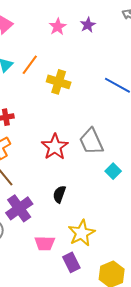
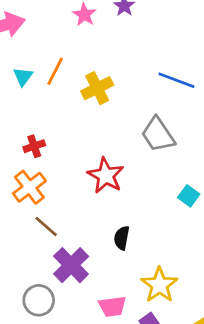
yellow cross: (59, 82) -> (97, 88), turned -35
gray trapezoid: (91, 141) -> (158, 135), moved

